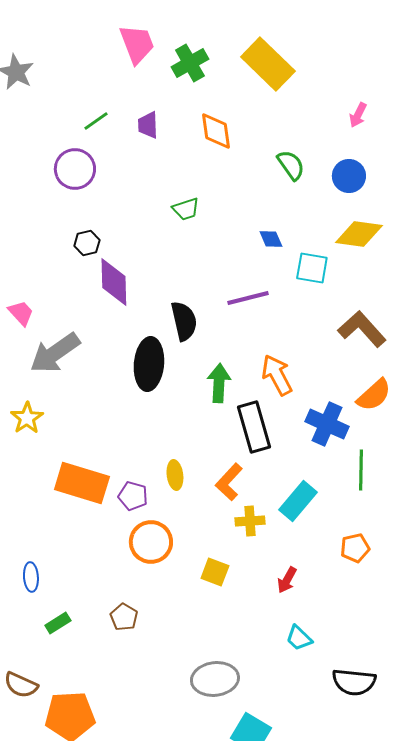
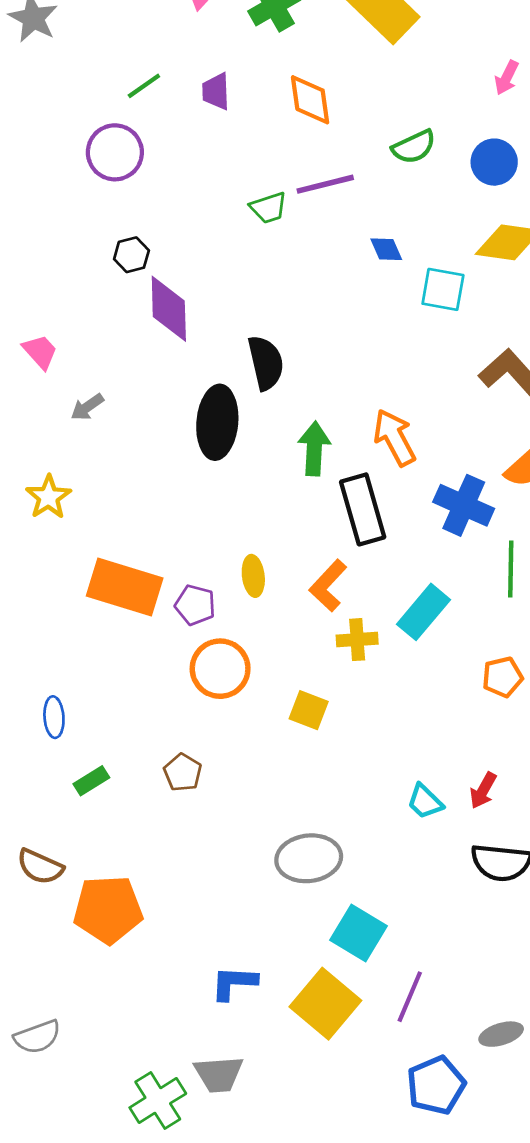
green semicircle: (291, 165) -> (414, 147), turned 100
purple line: (248, 298) -> (325, 184), moved
gray arrow: (55, 353) -> (87, 407), size x0.5
red arrow: (287, 580) -> (483, 790), moved

